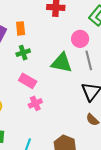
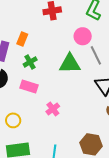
orange rectangle: (21, 28) -> (22, 39), turned 40
pink rectangle: (28, 81) -> (29, 86), moved

